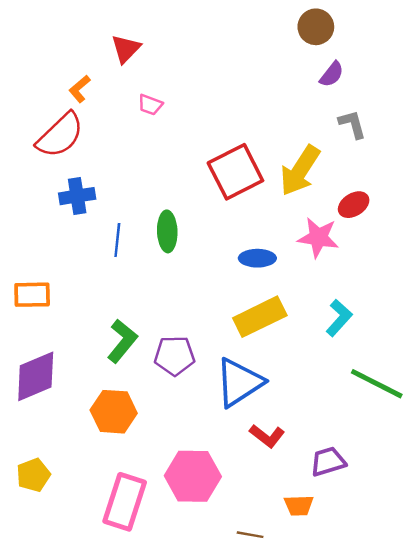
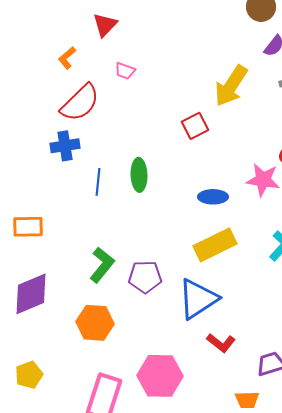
red semicircle: (60, 135) -> (80, 103), moved
yellow arrow: (300, 171) -> (231, 86), moved
red square: (235, 172) -> (195, 126), size x0.6

